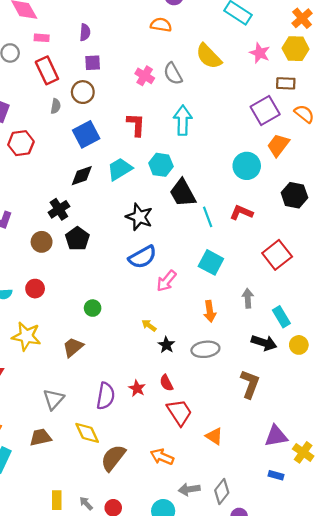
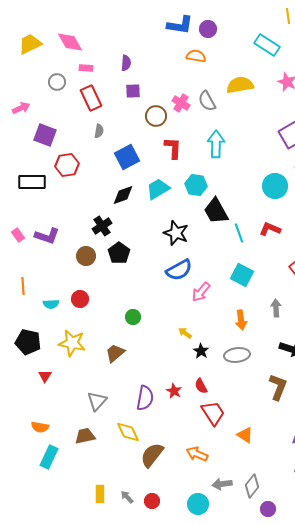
yellow semicircle: (209, 56) -> (240, 85), turned 124
brown circle: (83, 92) -> (156, 116), moved

